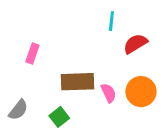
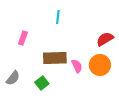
cyan line: (111, 21) -> (58, 17), moved
red semicircle: (135, 44) -> (105, 39), moved

